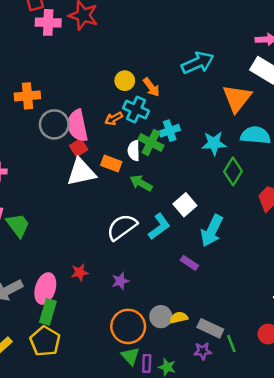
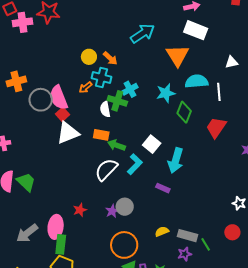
orange rectangle: (111, 163) -> (101, 135), moved
green arrow: (141, 183) -> (116, 145), moved
gray circle: (161, 317) -> (125, 207), moved

